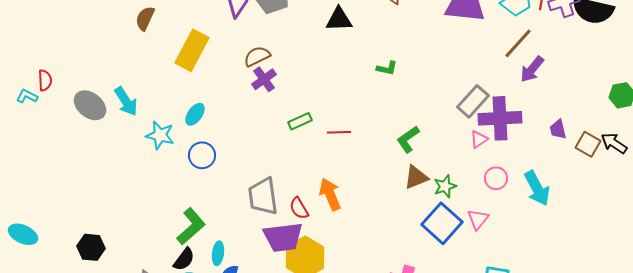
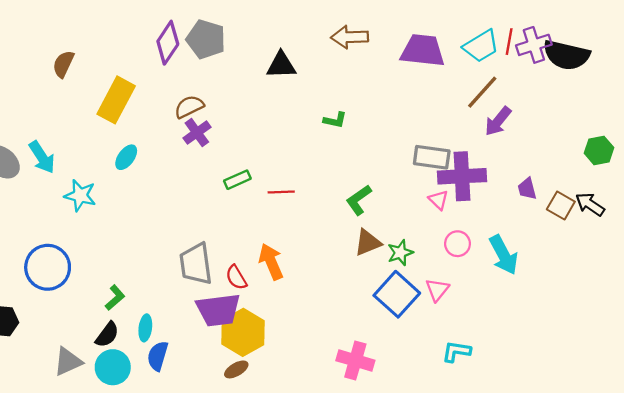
gray rectangle: (473, 101) -> (432, 157), turned 56
cyan ellipse: (195, 114) -> (126, 157), moved
pink triangle: (479, 139) -> (438, 200), turned -42
blue circle: (202, 155) -> (48, 267), moved, size x1.5
green L-shape: (191, 226) -> (115, 298), size x0.6

